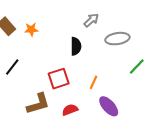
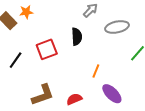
orange star: (31, 29) -> (26, 12), moved
red square: (59, 79) -> (47, 49), moved

